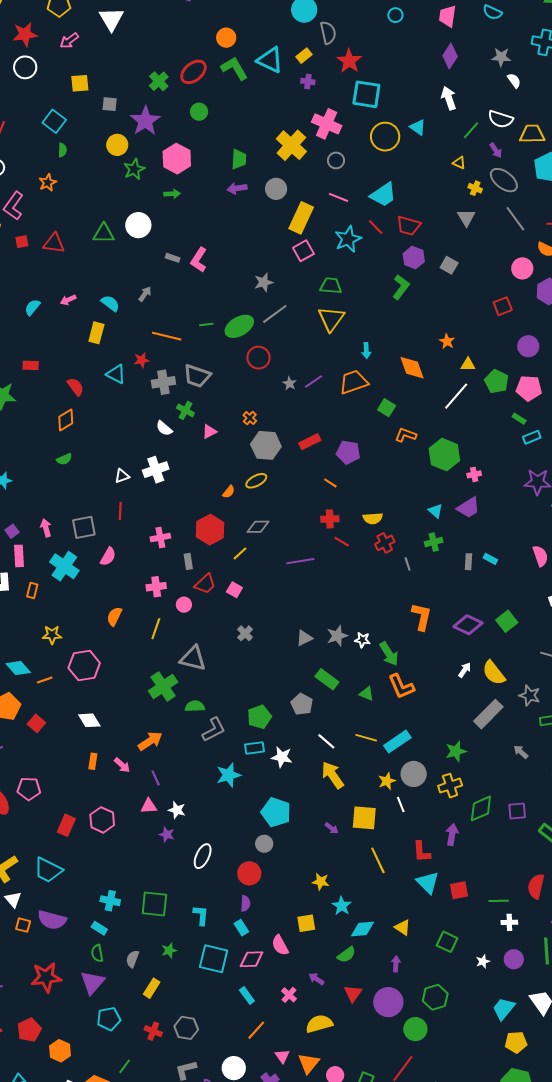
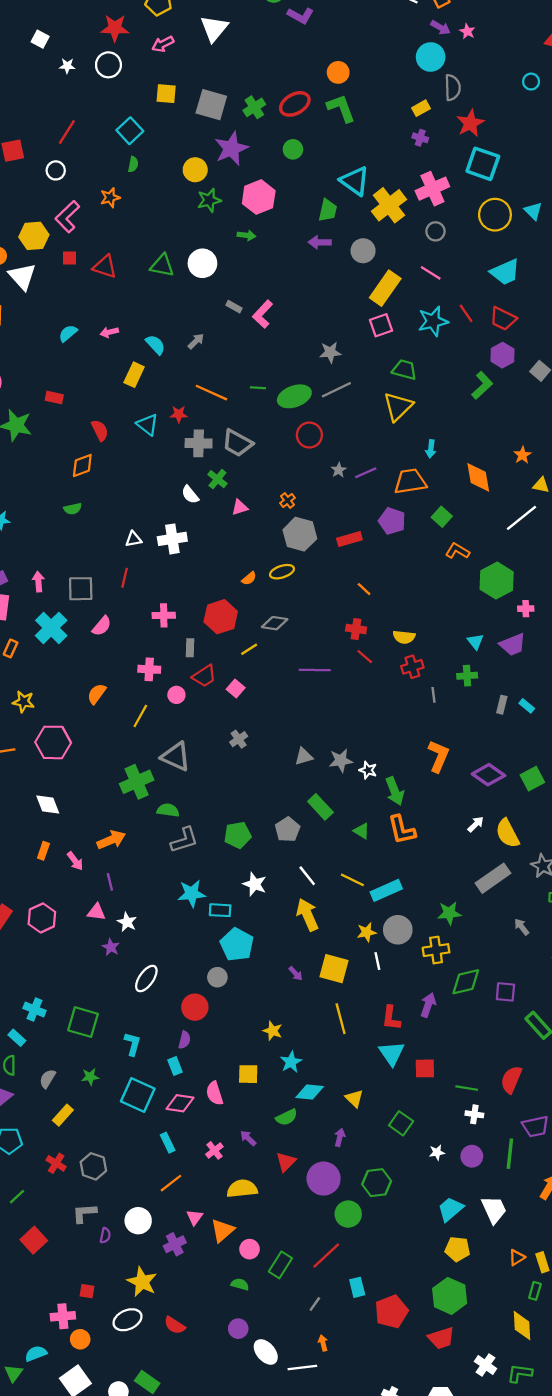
cyan triangle: (270, 60) -> (355, 181), moved
gray square: (110, 104) -> (211, 105), moved, size x1.8
pink cross: (327, 124) -> (432, 189), turned 32
cyan trapezoid: (383, 195) -> (505, 272), moved
purple pentagon: (348, 452) -> (392, 521), moved
cyan rectangle: (254, 748) -> (220, 910), moved

